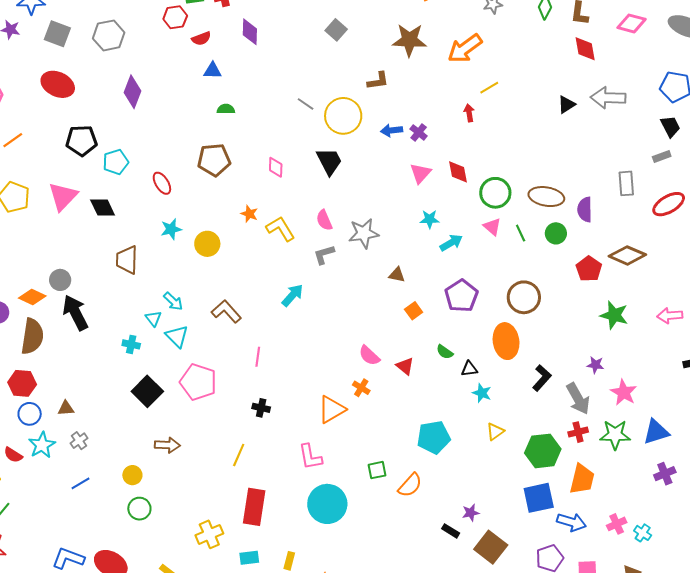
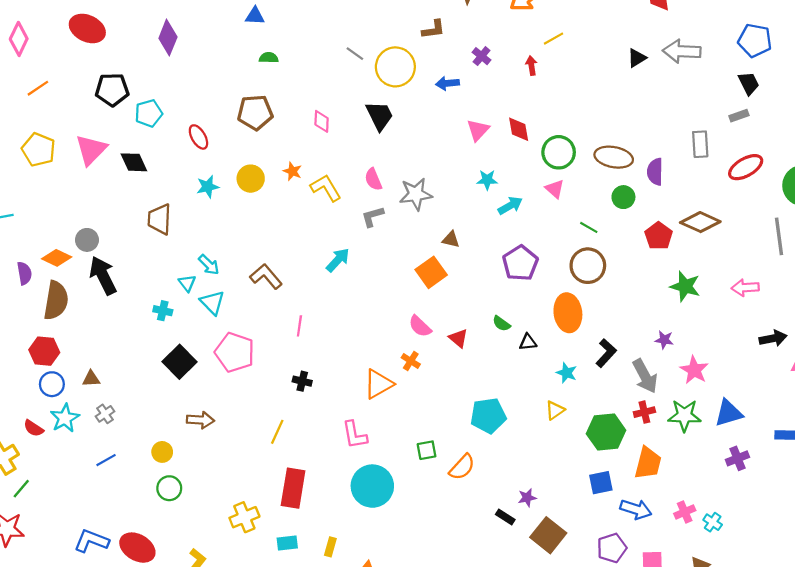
purple cross: (419, 132) -> (482, 56), moved
green line: (521, 233) -> (589, 227), moved, turned -36
yellow circle: (207, 244) -> (251, 179), moved
orange square: (414, 311) -> (431, 272), moved, size x1.6
cyan star: (482, 393) -> (567, 373), moved
blue square: (539, 498) -> (601, 483), size x0.7

